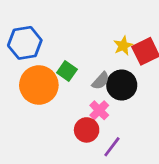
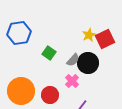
orange circle: (39, 85) -> (21, 91), moved
red circle: (87, 130) -> (50, 95), moved

